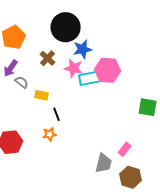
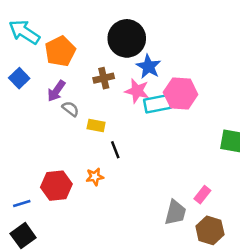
blue star: (83, 49) -> (149, 67), turned -30
brown cross: (48, 58) -> (104, 78), turned 35
orange star: (50, 134) -> (95, 177), moved

